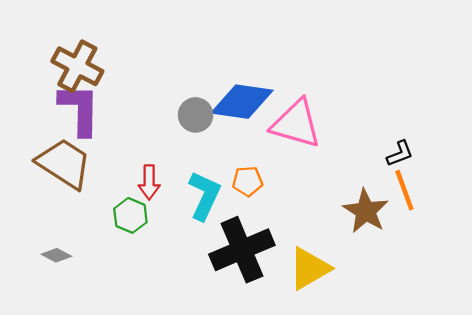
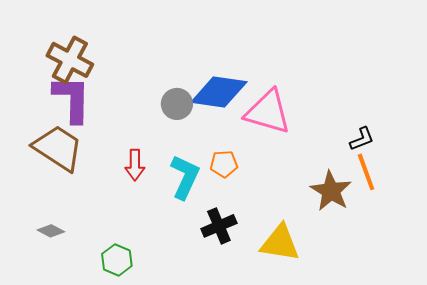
green hexagon: (130, 215) -> (117, 260), moved
black cross: (242, 250) -> (219, 226), size x0.6
yellow triangle: (309, 268) -> (280, 243), turned 39

